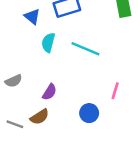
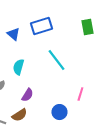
cyan semicircle: (48, 43) -> (18, 67), moved
cyan line: (85, 49) -> (56, 60), turned 30

